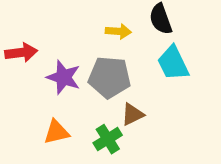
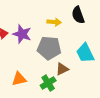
cyan trapezoid: (173, 63) -> (85, 53), moved
purple star: (64, 77) -> (22, 34), moved

